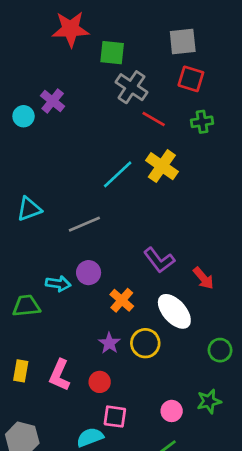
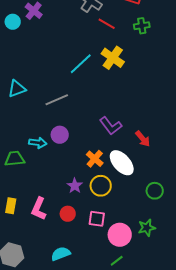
orange cross: (122, 300) -> (95, 159), moved
pink circle: (172, 411) -> (120, 235), size x1.5
pink square: (115, 417) -> (97, 219), moved

